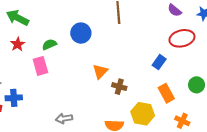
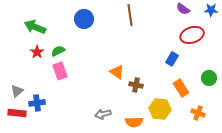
blue circle: (81, 33) -> (84, 19), moved
green semicircle: (49, 44) -> (58, 51), moved
orange triangle: (100, 71) -> (117, 72), turned -35
gray arrow: (64, 118) -> (103, 114), moved

